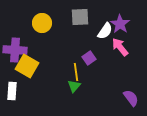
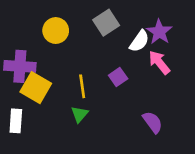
gray square: (80, 17) -> (106, 23), turned -30
yellow line: (76, 72) -> (82, 86), moved
green triangle: (74, 86) -> (80, 114), moved
purple semicircle: (131, 98) -> (153, 122), moved

